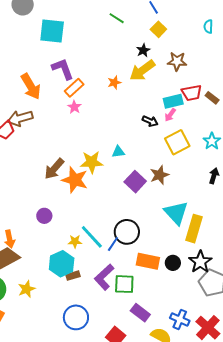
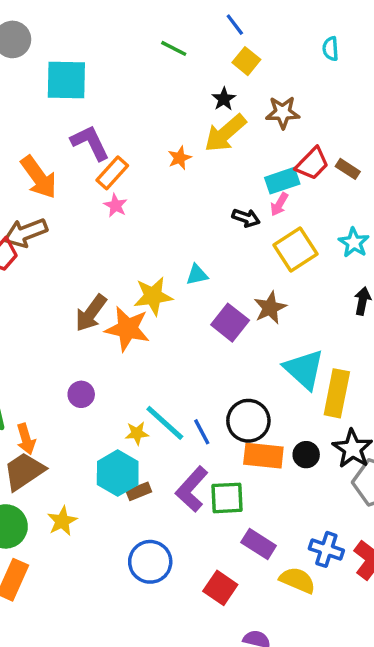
red trapezoid: (192, 93) -> (312, 164), turned -30
black circle: (127, 232) -> (248, 421), moved
blue line: (113, 244) -> (202, 432), turned -56

